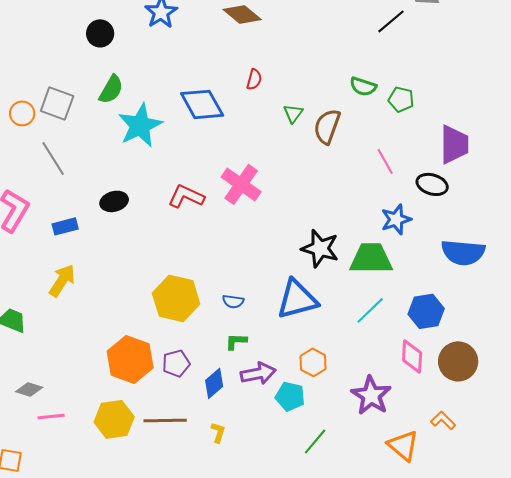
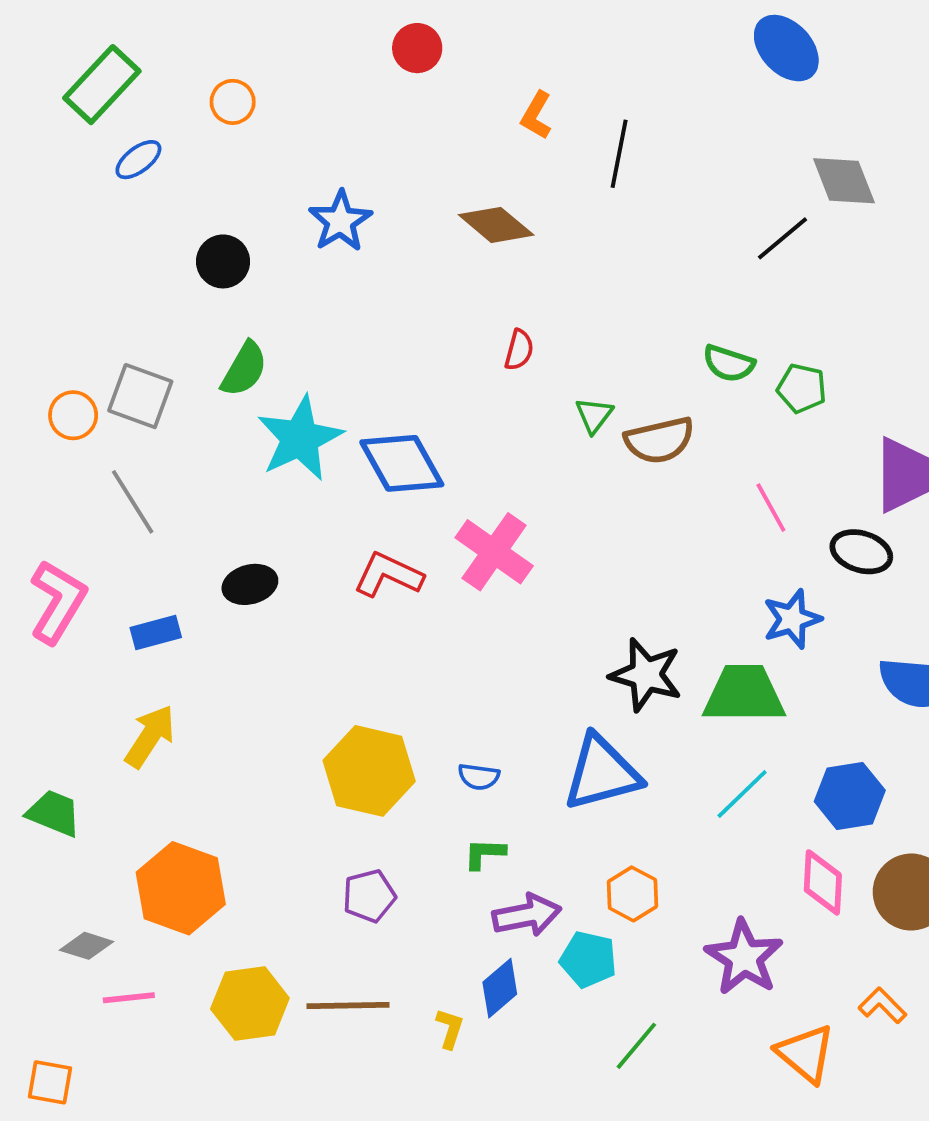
blue diamond: (202, 104) -> (402, 463), moved
brown semicircle: (327, 126) -> (659, 440), turned -123
orange hexagon: (130, 359) -> (181, 888), moved
blue diamond: (214, 383) -> (500, 988), moved

